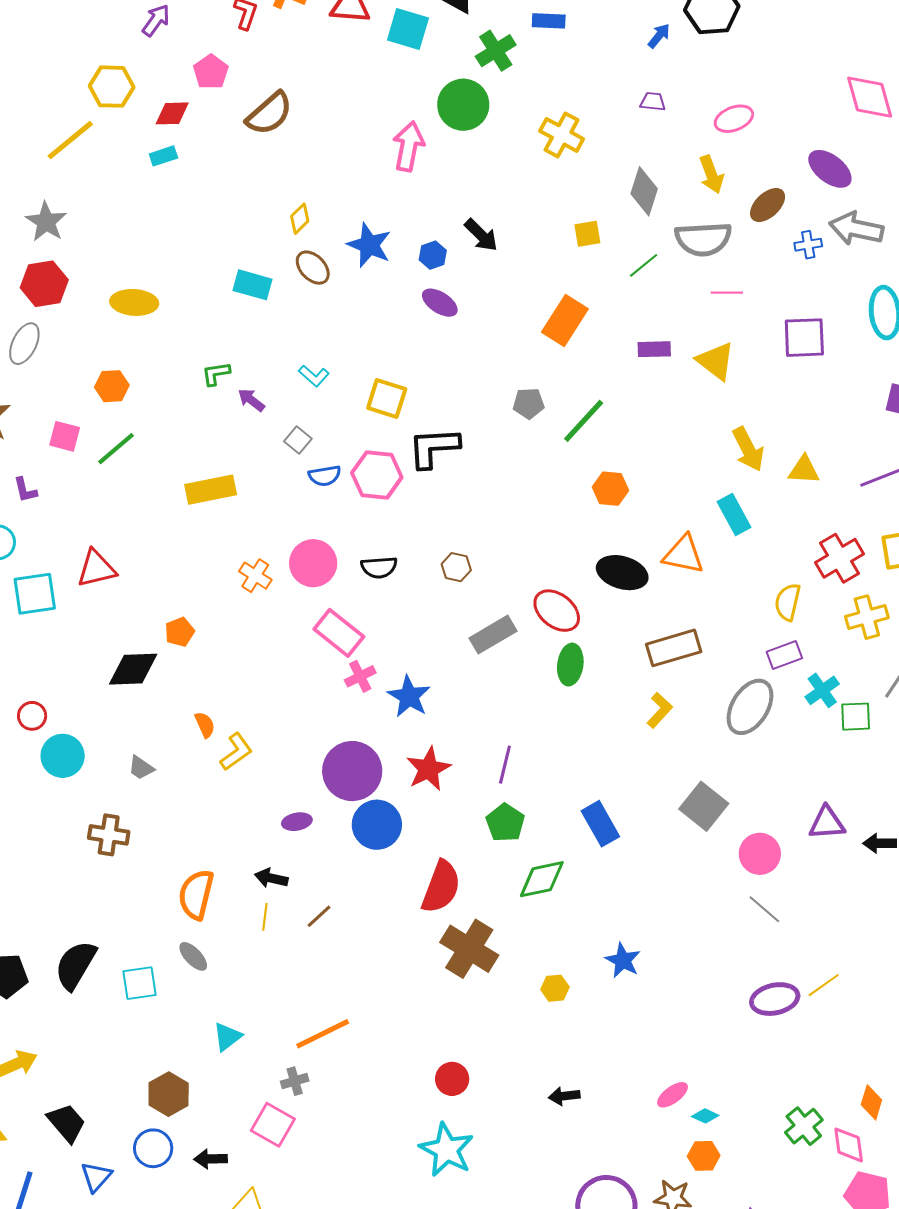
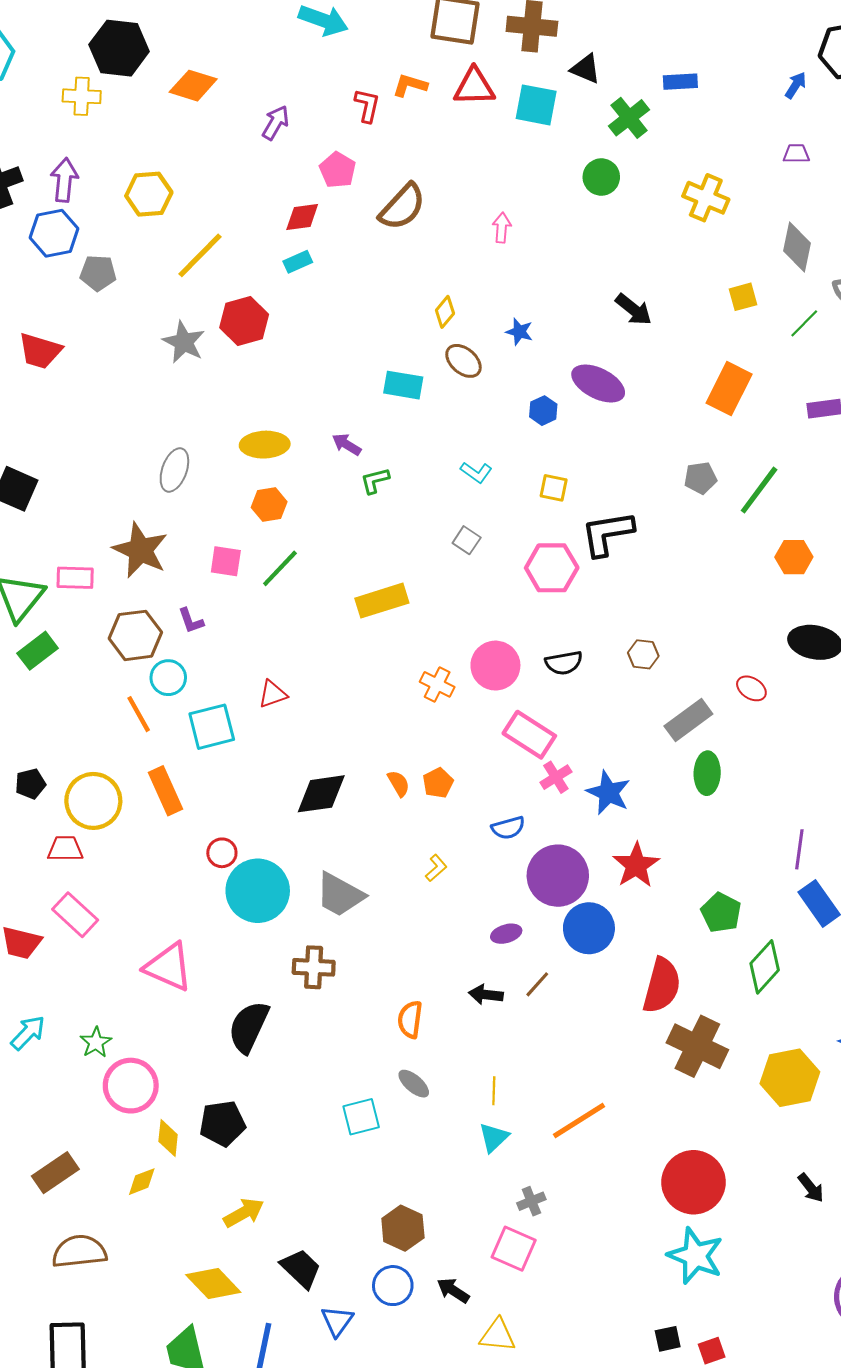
yellow hexagon: (112, 87) -> (149, 194), moved
green circle: (463, 105) -> (601, 177), size x0.7
pink arrow: (409, 146) -> (502, 228), moved, size x0.6
blue star: (369, 245) -> (519, 332), size x0.6
blue hexagon: (433, 255) -> (543, 411), moved
red hexagon: (44, 284) -> (244, 321), moved
yellow ellipse: (134, 302) -> (265, 445), moved
purple ellipse: (440, 303) -> (598, 383), size x1.4
yellow square: (387, 398) -> (554, 488), size x0.7
purple arrow: (251, 400) -> (347, 444), moved
blue semicircle: (325, 476) -> (508, 828), moved
red triangle: (96, 569) -> (273, 694), size x0.7
red ellipse: (557, 611) -> (751, 688), size x0.6
orange pentagon: (180, 632) -> (438, 783), moved
green ellipse: (570, 665) -> (707, 773), moved
orange semicircle: (205, 725) -> (399, 783), moved
yellow L-shape: (236, 752) -> (436, 868), size x0.7
cyan circle: (63, 756) -> (258, 891), size x1.4
purple line: (505, 765) -> (799, 849), moved
gray trapezoid: (141, 768) -> (340, 895), size x1.8
green diamond: (542, 879) -> (765, 967), turned -30
orange semicircle: (196, 894) -> (410, 1019), size x0.7
brown line: (319, 916) -> (537, 984), moved
yellow line: (265, 917) -> (494, 1091), moved
black semicircle: (75, 965) -> (249, 1027), moved
yellow hexagon: (555, 988) -> (790, 1078), size x2.0
orange line: (323, 1034) -> (579, 1120), moved
cyan triangle: (227, 1037) -> (494, 1137), moved
red circle: (452, 1079) -> (694, 1182), size x1.8
black arrow: (564, 1096) -> (811, 1188), turned -116
black arrow: (211, 1159) -> (453, 1290), turned 40

